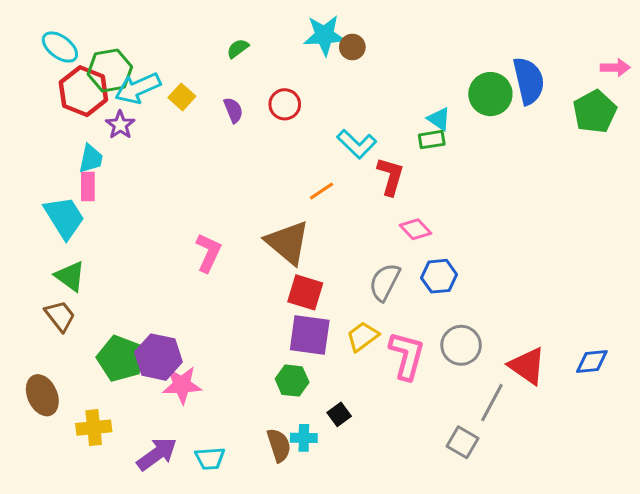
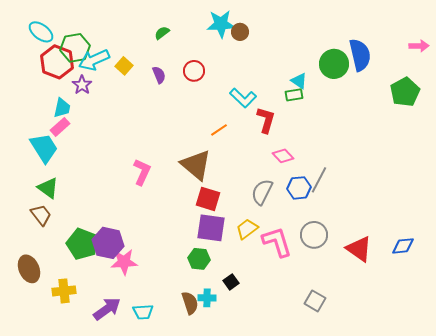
green pentagon: (595, 112) -> (405, 92), moved
pink rectangle: (88, 187) -> (60, 127), turned 48
pink L-shape: (407, 356) -> (277, 242), turned -32
gray line: (492, 403) -> (319, 180), moved

